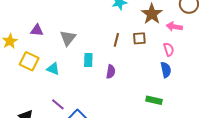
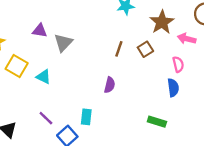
purple triangle: (37, 30) -> (40, 31), moved
brown square: (139, 38) -> (145, 49), turned -32
cyan rectangle: (88, 60) -> (86, 117), moved

